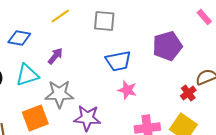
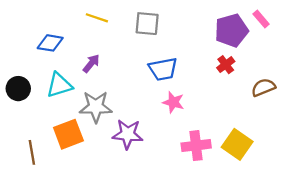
yellow line: (60, 16) -> (97, 18), turned 54
purple pentagon: (167, 46) -> (231, 30), moved
red cross: (188, 93) -> (226, 65), moved

